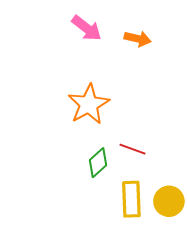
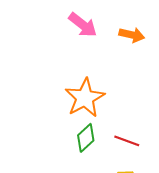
green diamond: (98, 163) -> (86, 138), moved

